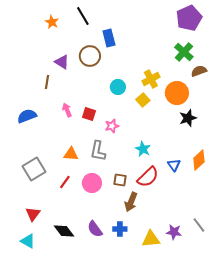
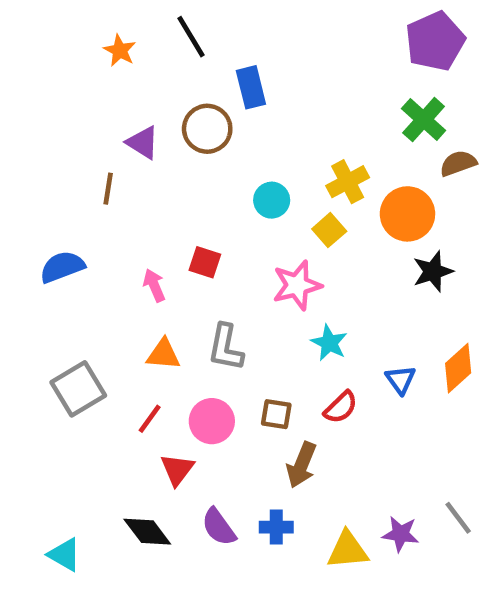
pink arrow: (67, 110) -> (154, 285), moved
pink star: (112, 126) -> (297, 285), moved, size x1.5
red semicircle: (148, 177) -> (341, 407), size x0.7
red triangle: (33, 214) -> (177, 469), moved

